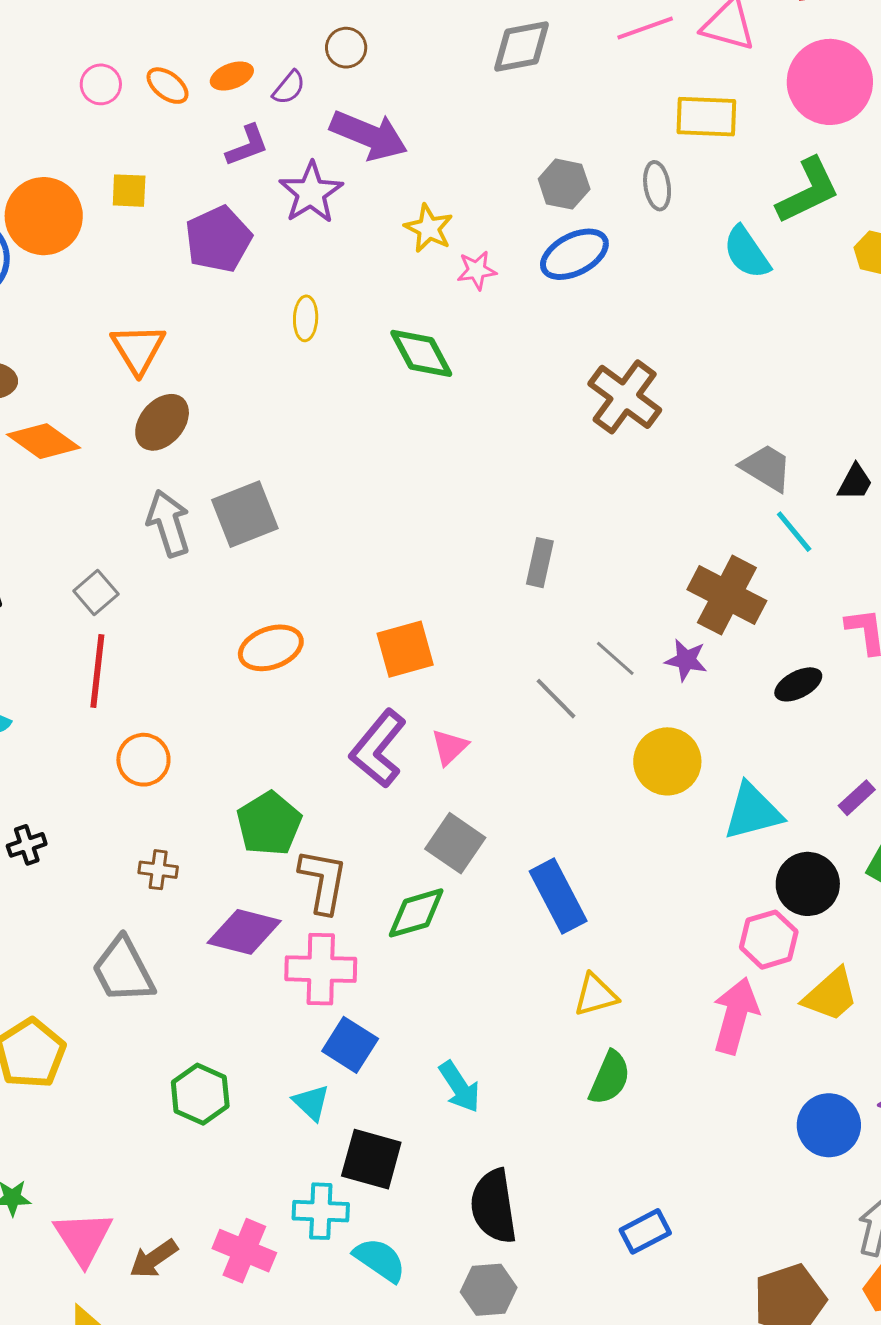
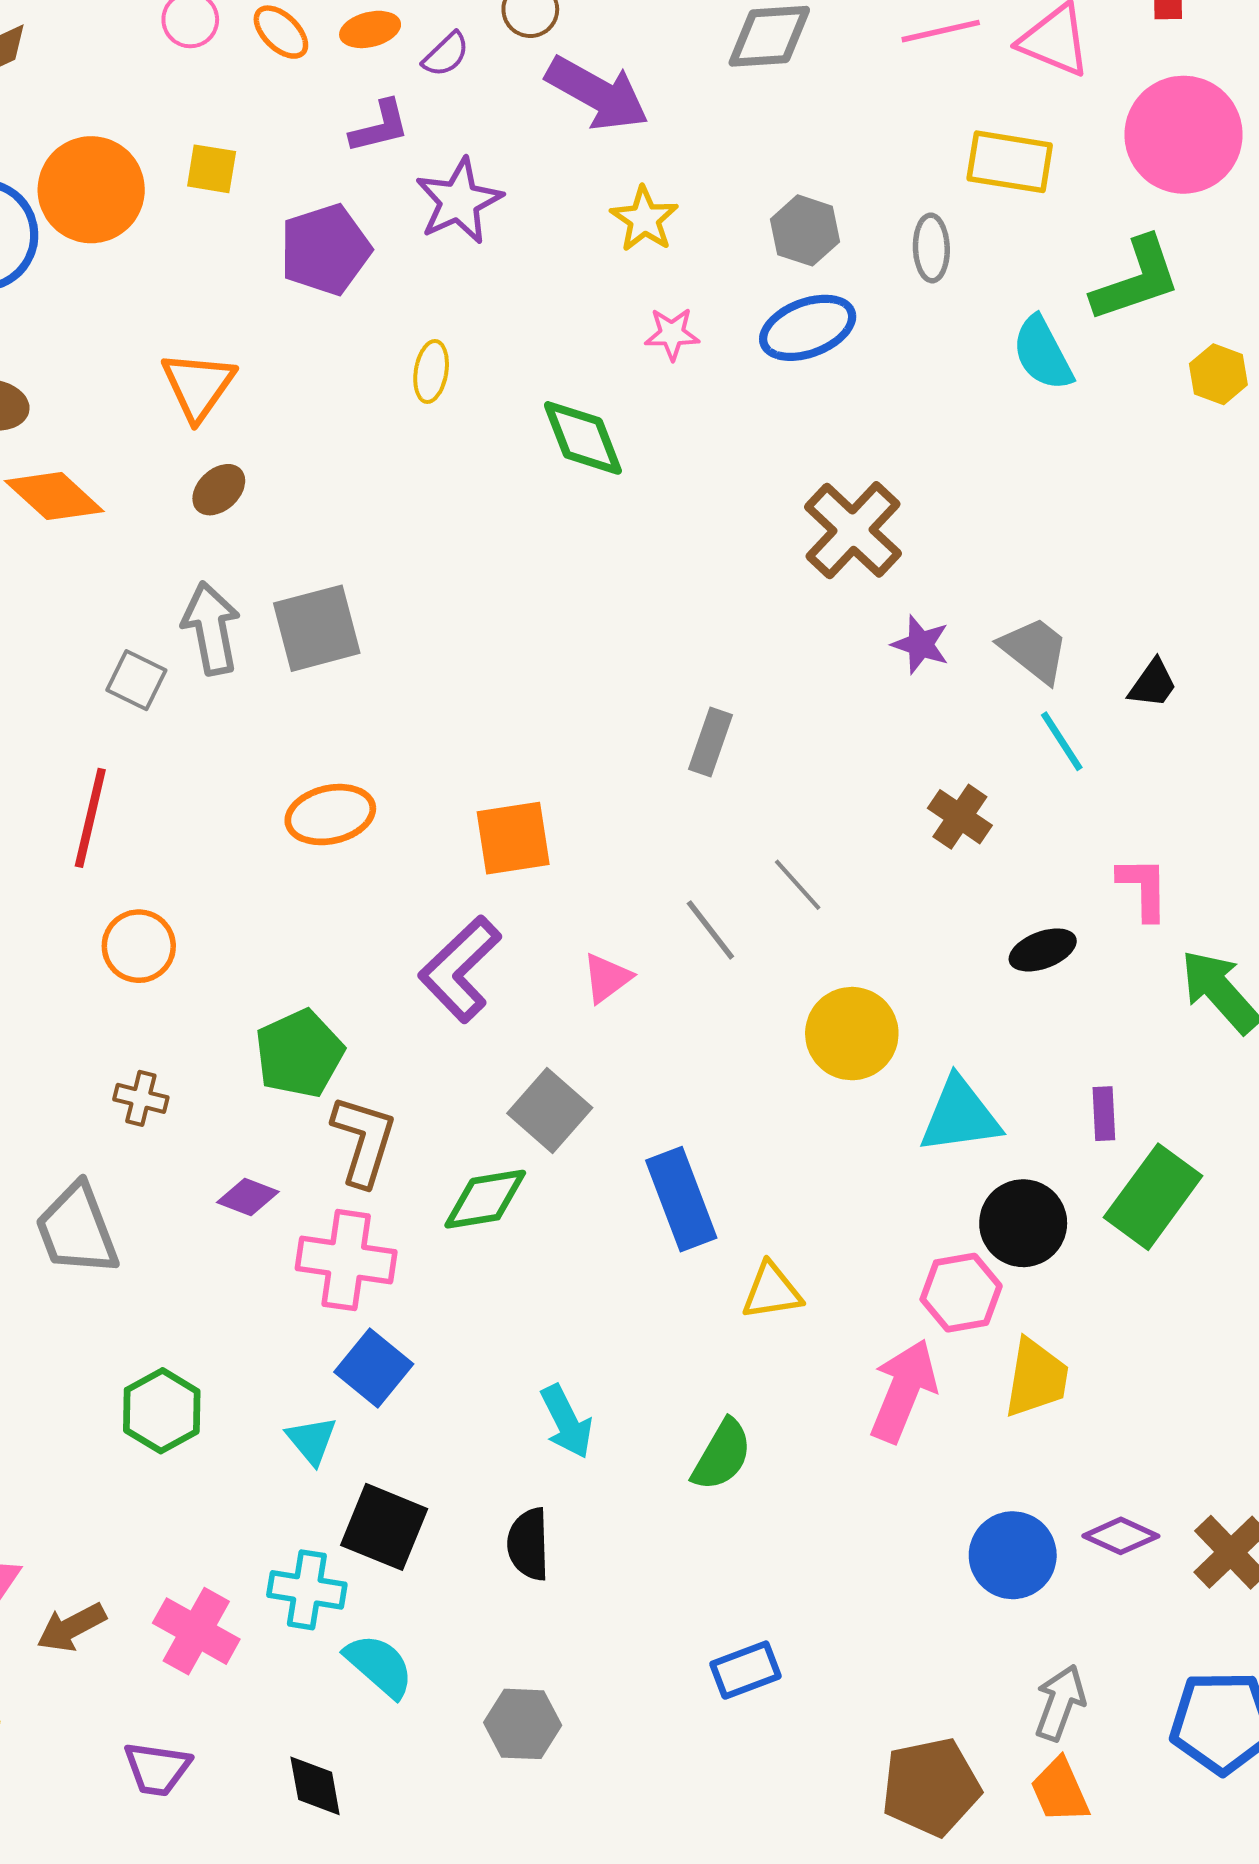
purple arrow: (369, 135) -> (597, 93), moved
yellow star: (429, 228) -> (644, 219), moved
brown ellipse: (162, 422) -> (219, 490), size x0.7
gray square: (96, 593) -> (136, 680), moved, turned -30
brown cross: (727, 595) -> (960, 817), size x0.6
purple star: (686, 660) -> (920, 644), moved
pink triangle: (450, 747) -> (607, 978), moved
purple rectangle: (857, 798) -> (1104, 1114), turned -57
purple diamond: (244, 932) -> (248, 1197), size x0.6
yellow triangle: (596, 995) -> (772, 1291), moved
yellow trapezoid: (831, 995) -> (1036, 1378), turned -46
cyan arrow: (460, 1087) -> (566, 1422), moved
black semicircle: (494, 1206) -> (528, 1544), moved, size x0.7

